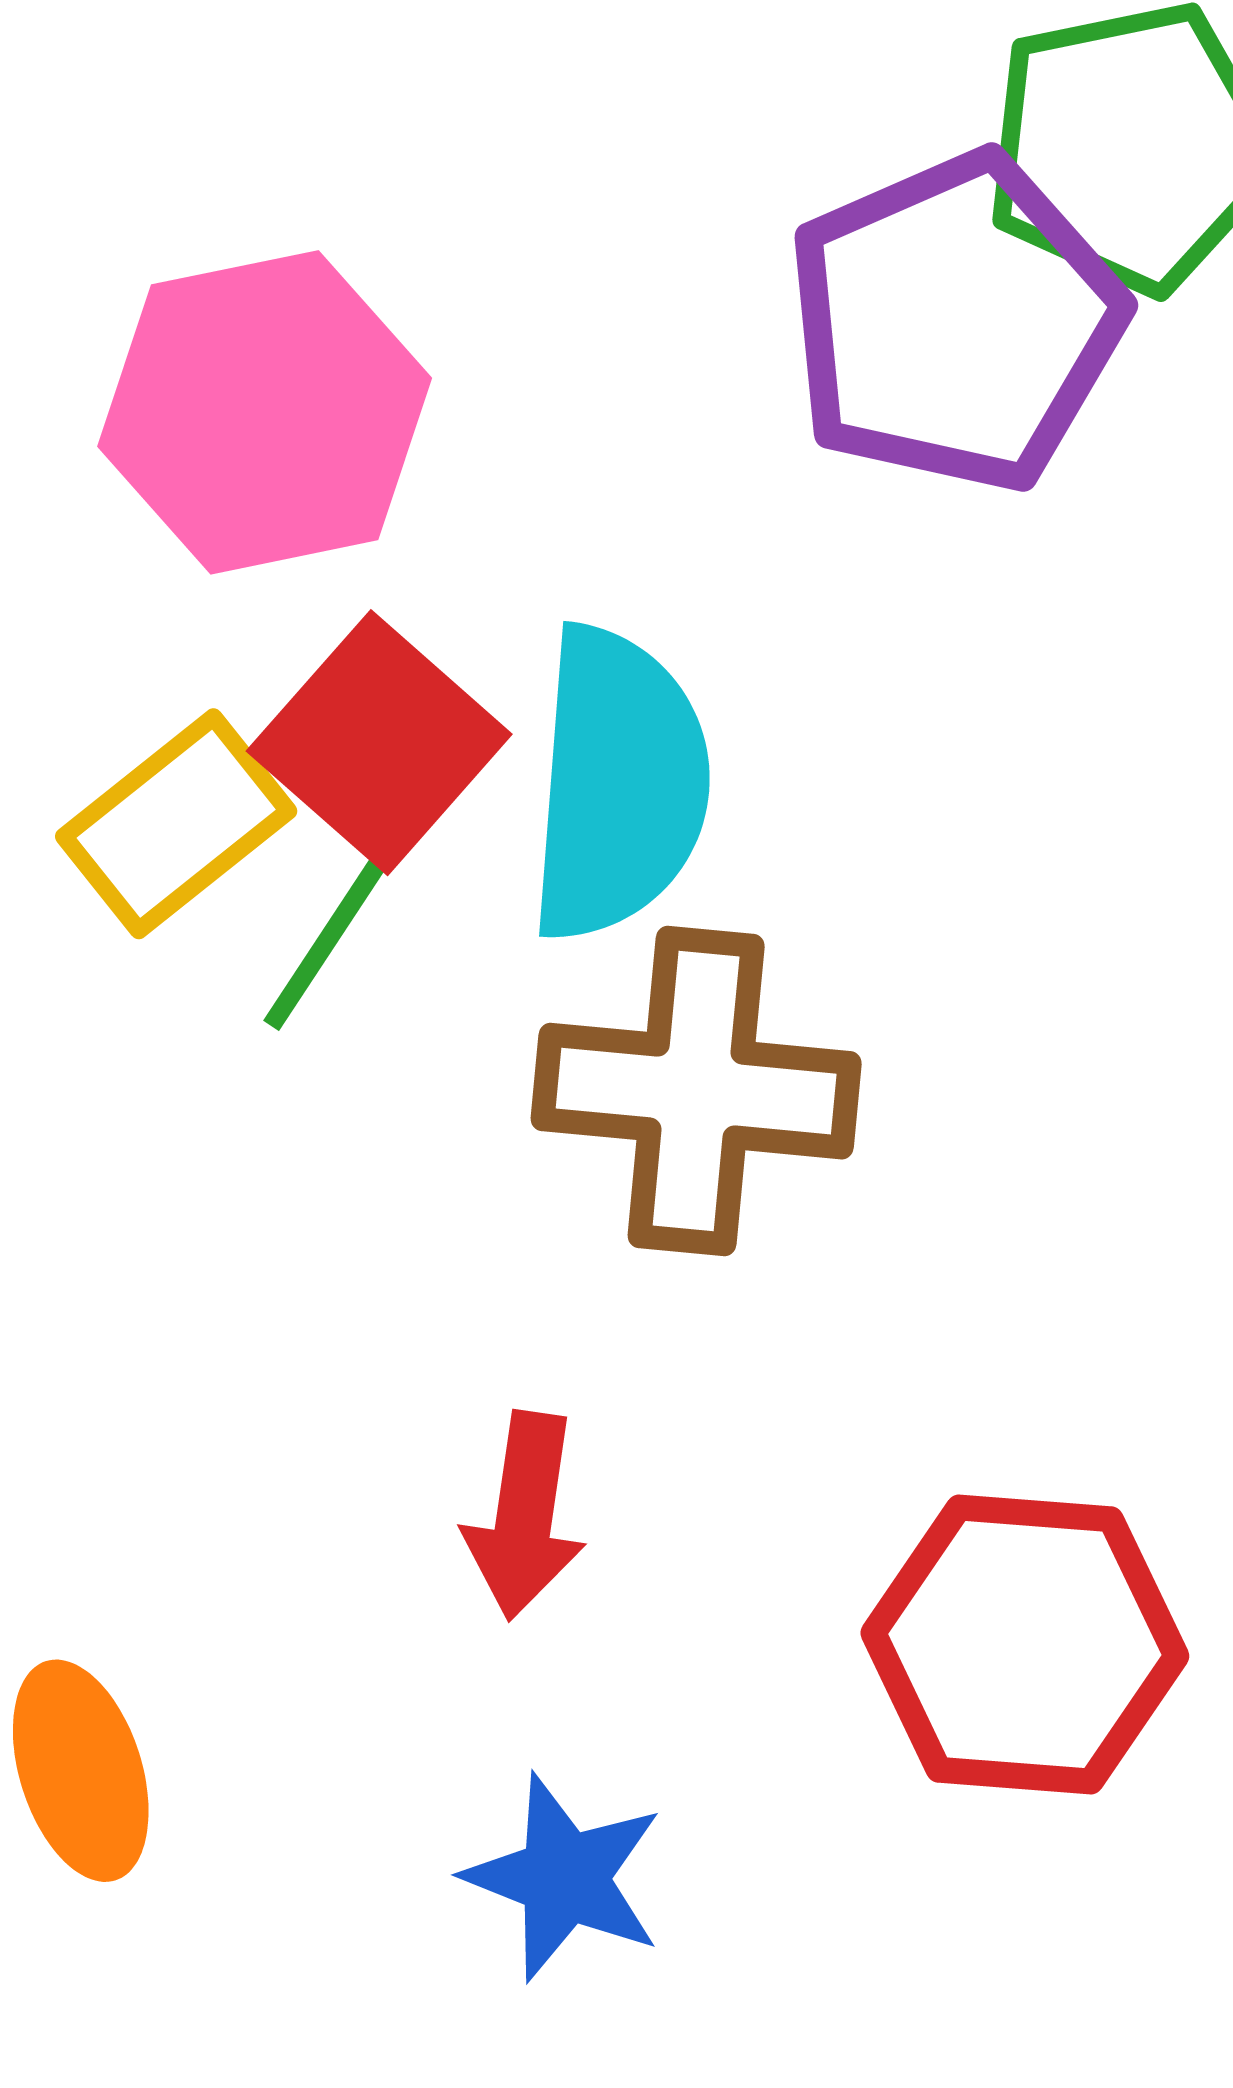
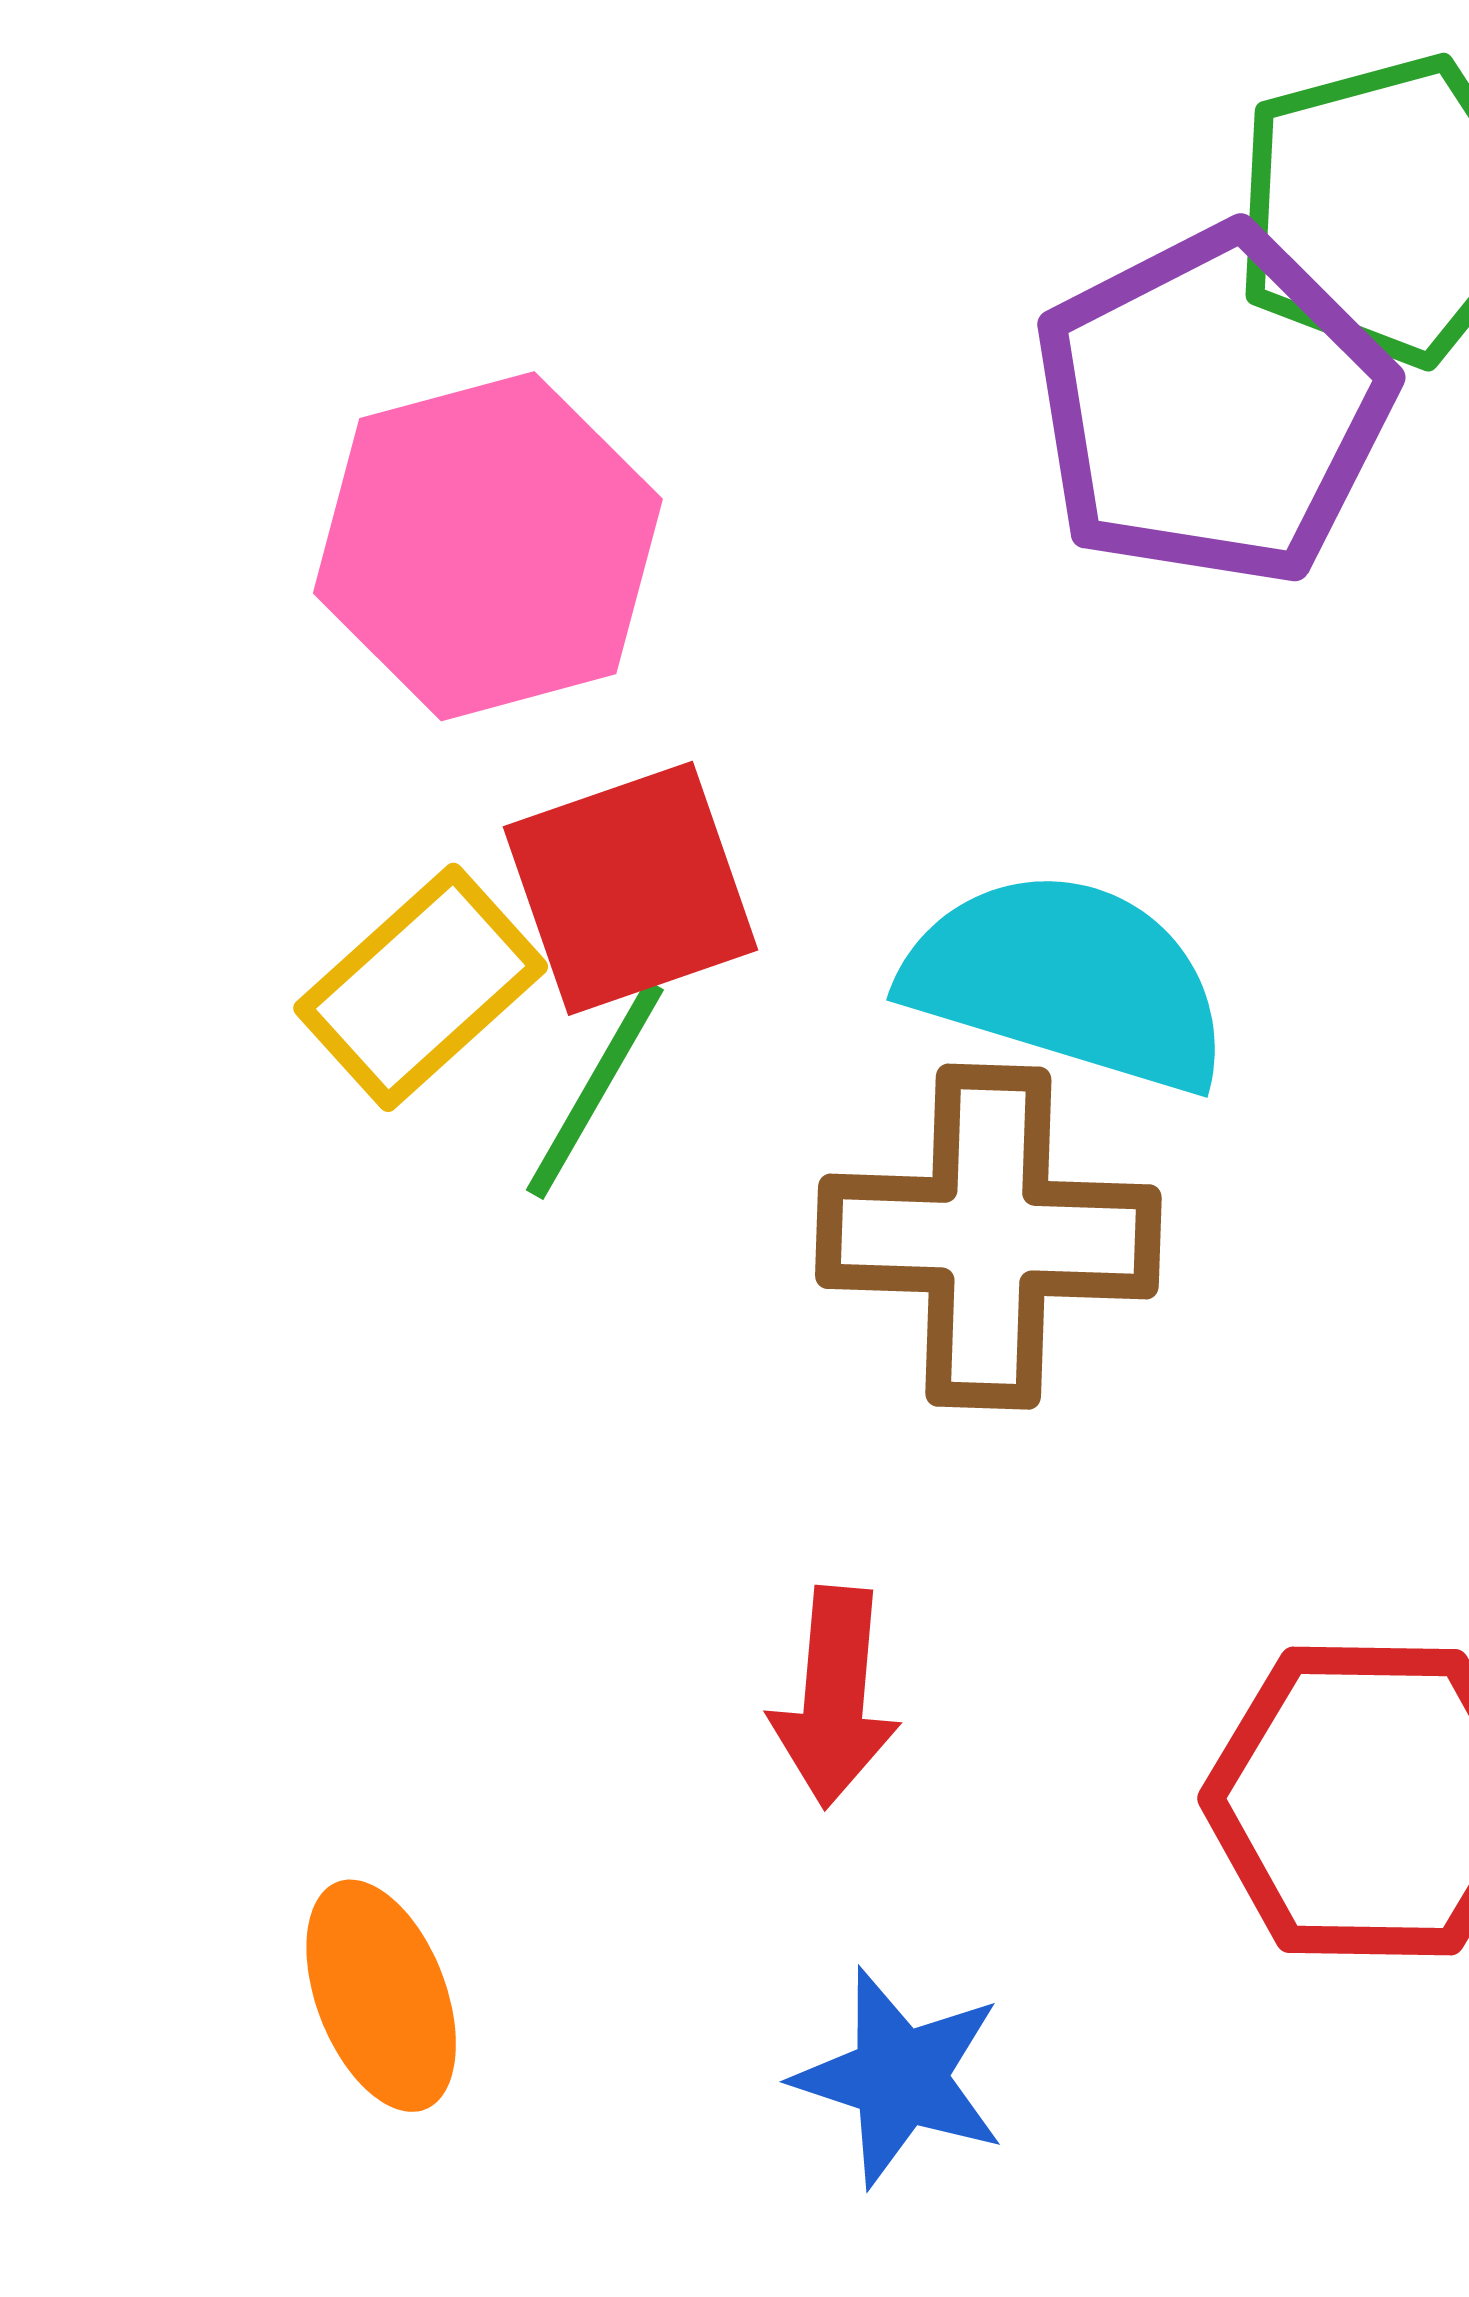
red square: (379, 743) -> (630, 888), turned 33
cyan semicircle: (618, 784) -> (1067, 981), moved, turned -74

